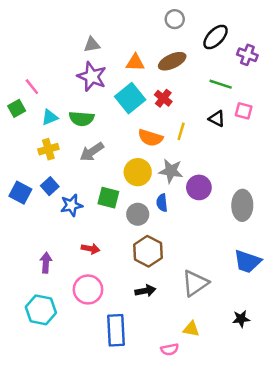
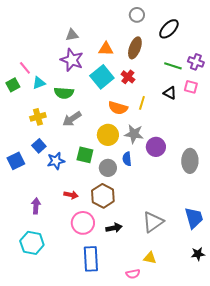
purple cross: (247, 55) -> (196, 62), moved
brown ellipse: (172, 61) -> (135, 48), turned -45
cyan triangle: (50, 117) -> (39, 83), moved
blue square: (20, 193) -> (16, 161), moved, turned 36
brown hexagon: (148, 251) -> (103, 196), moved
blue trapezoid: (247, 261) -> (194, 218), moved, turned -125
pink circle: (88, 289) -> (83, 223), moved
black star: (241, 319) -> (198, 254), moved

